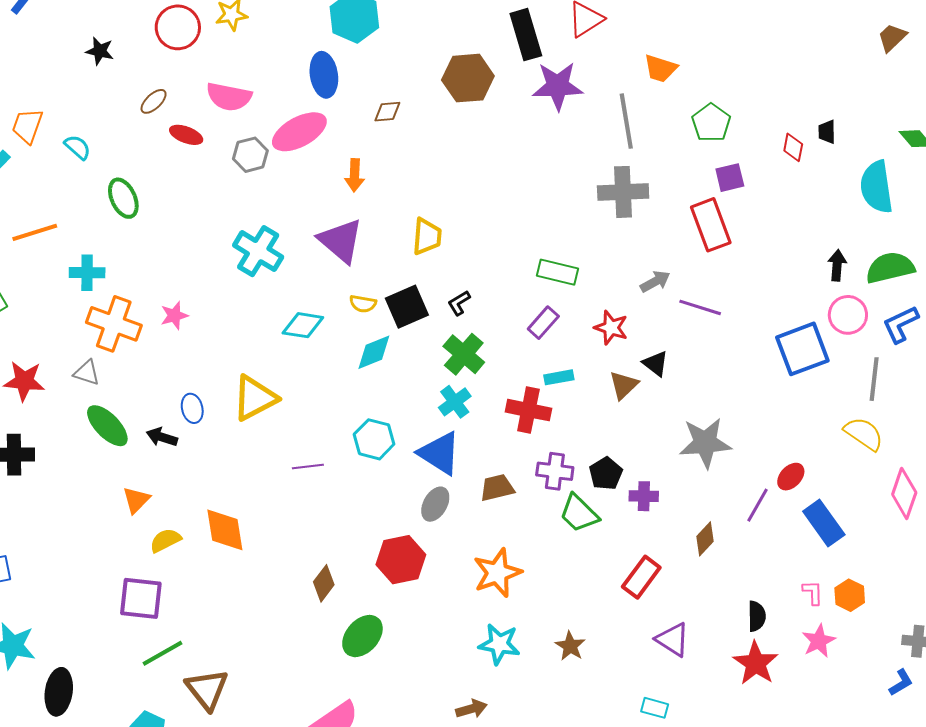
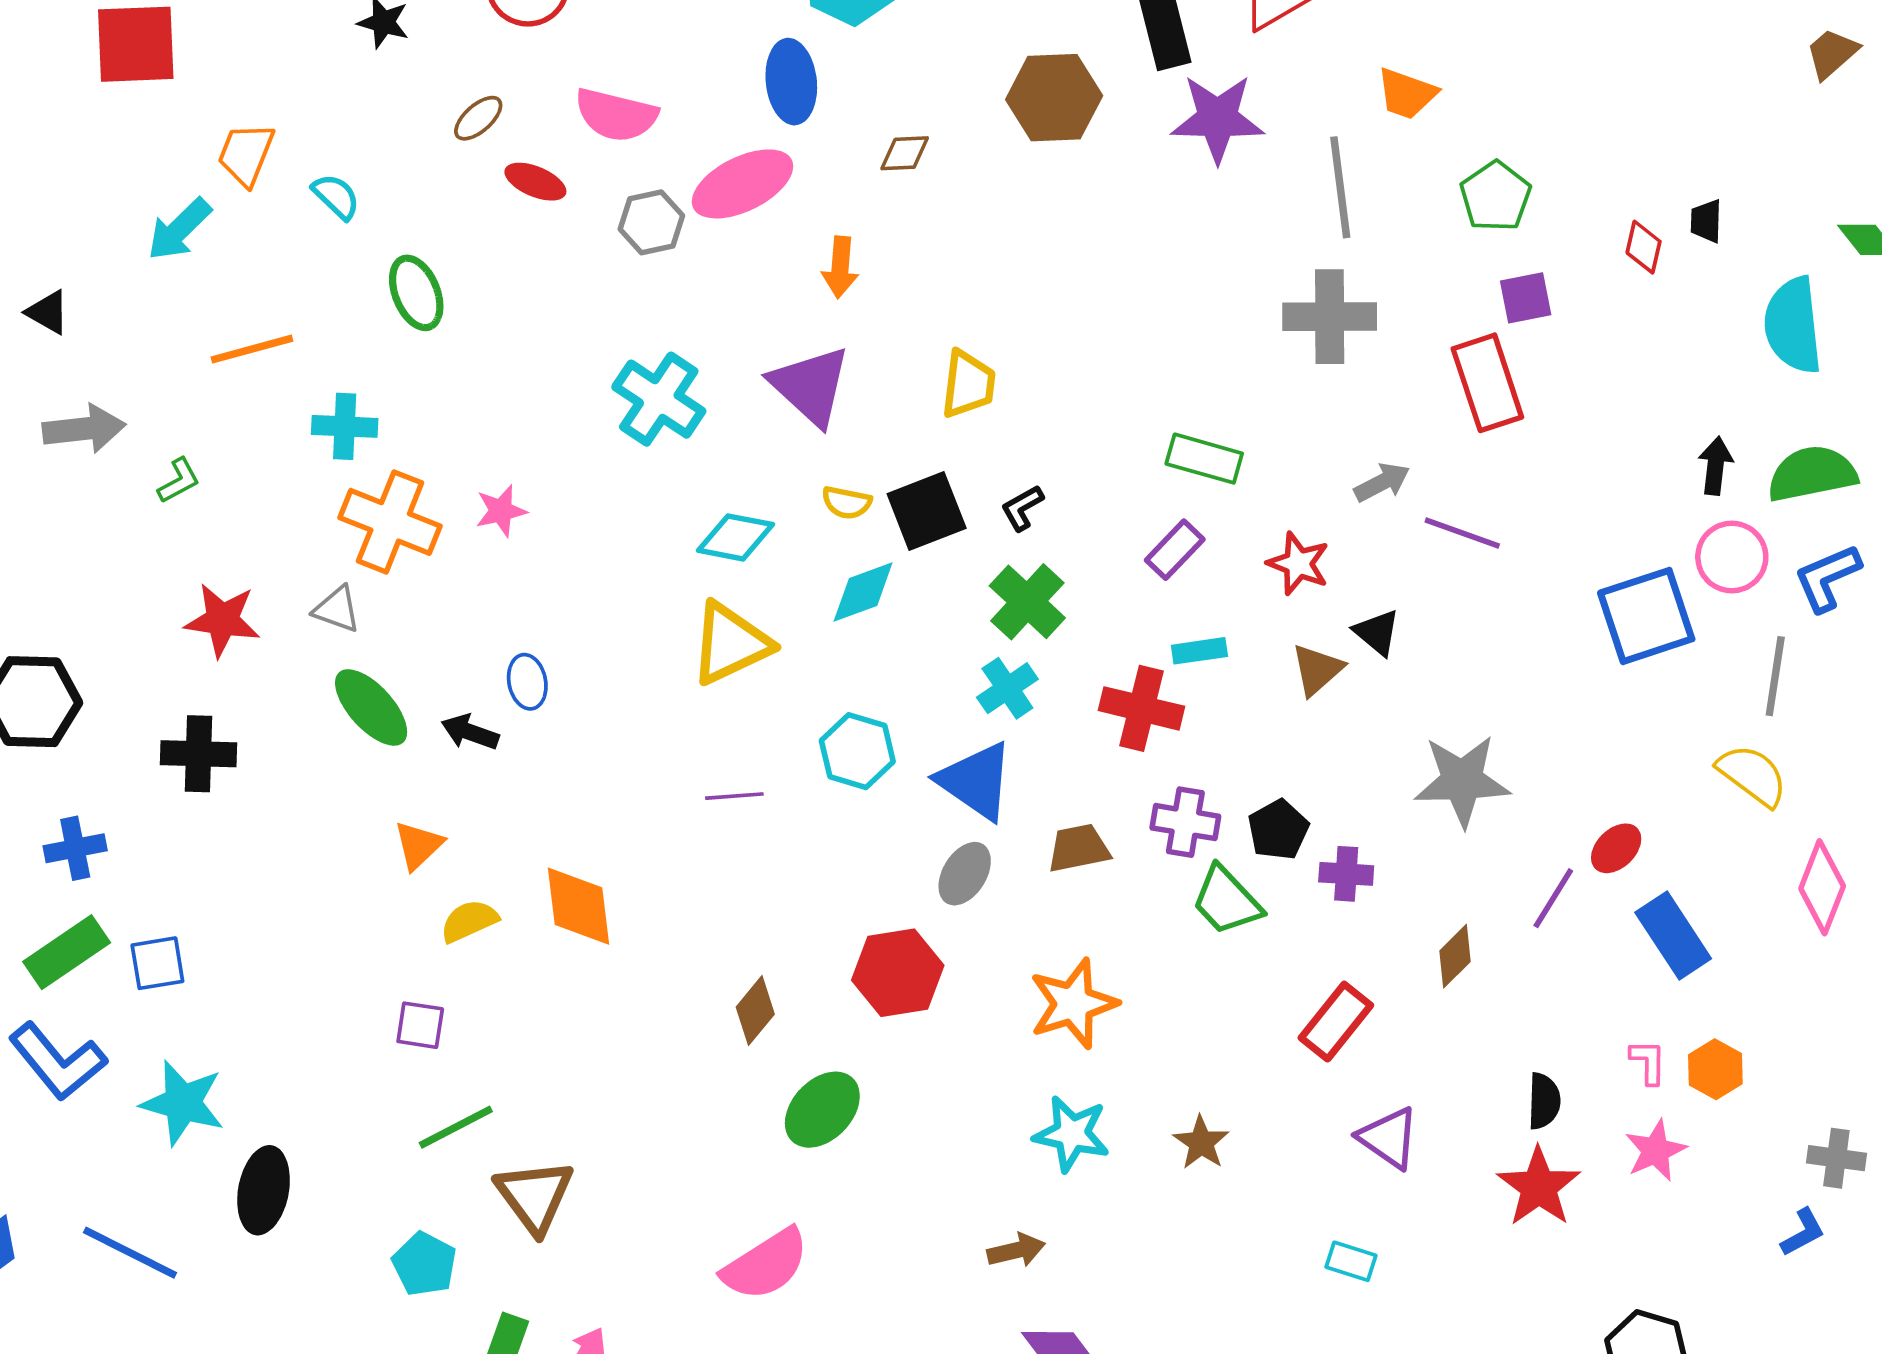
yellow triangle: (255, 398) -> (730, 643), moved
purple square: (141, 598) -> (420, 1025), size x0.6

